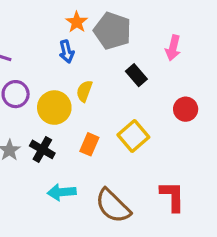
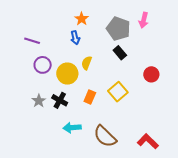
gray pentagon: (112, 31) -> (118, 29), moved
pink arrow: (173, 48) -> (144, 20), moved
red L-shape: (173, 196) -> (148, 141), moved, turned -45

